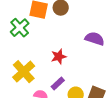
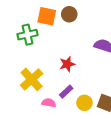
green cross: (20, 28) -> (27, 35), turned 30

